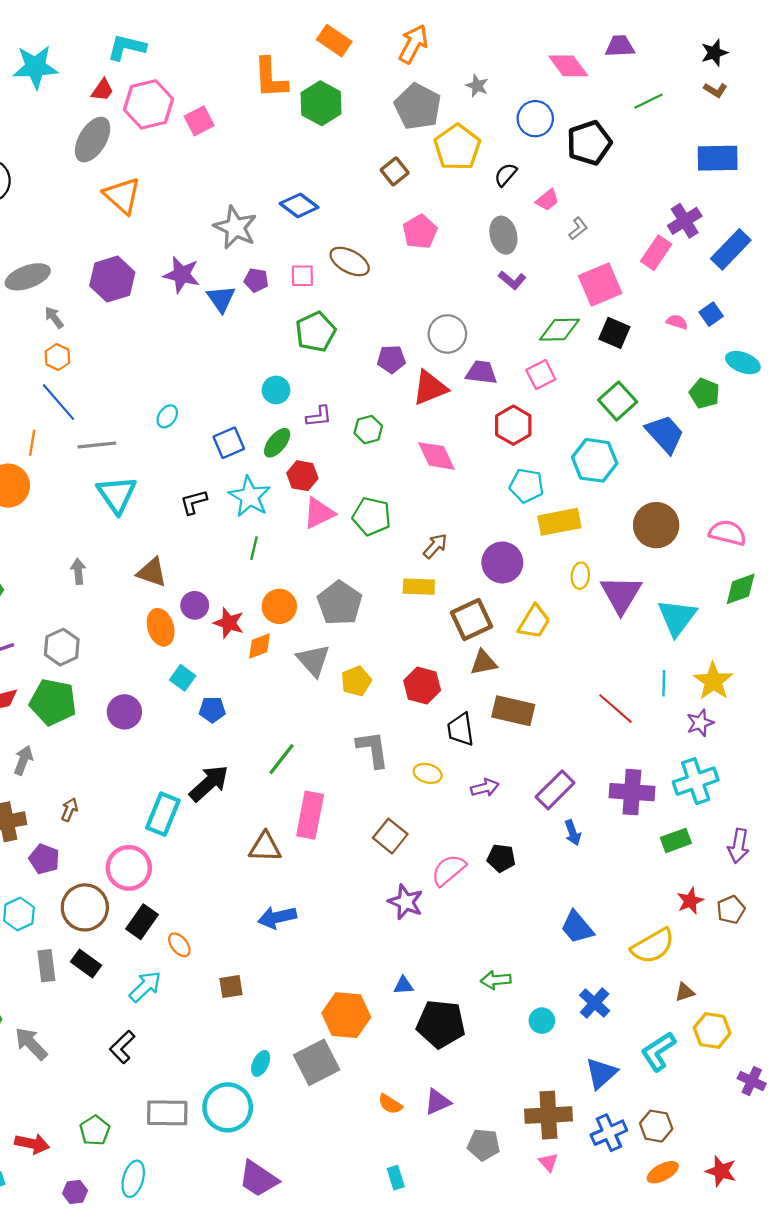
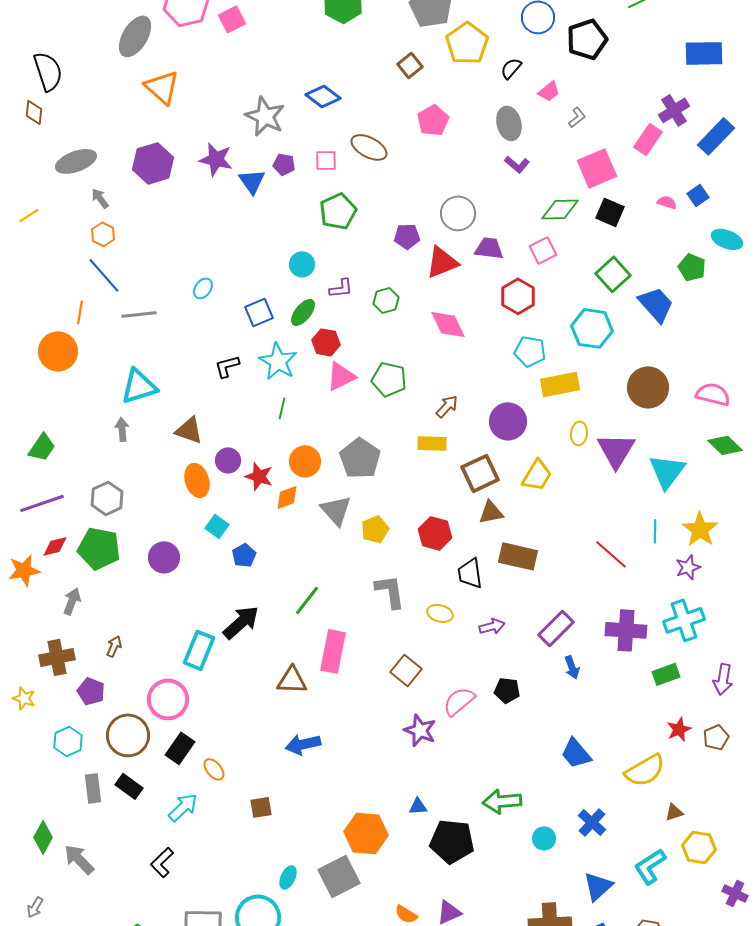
cyan triangle: (117, 494) -> (139, 386), moved, turned 48
green diamond: (741, 589) -> (725, 445), turned 64
blue pentagon: (212, 710) -> (244, 555), turned -30
green arrow: (496, 980) -> (502, 801), size x1.4

